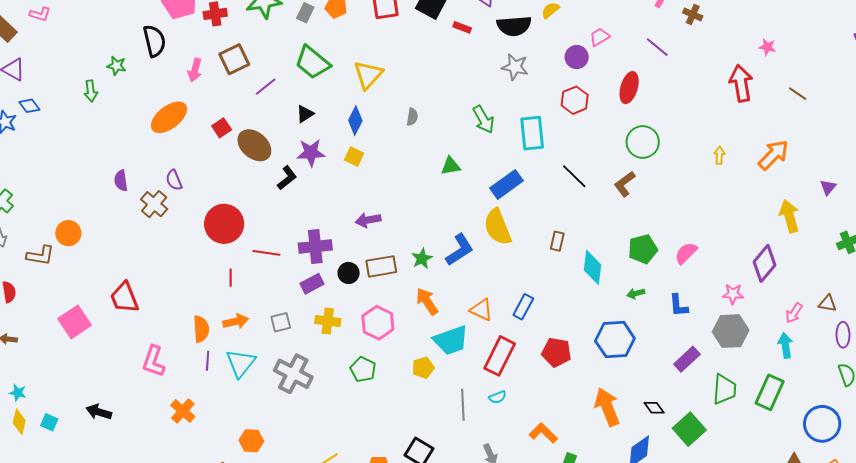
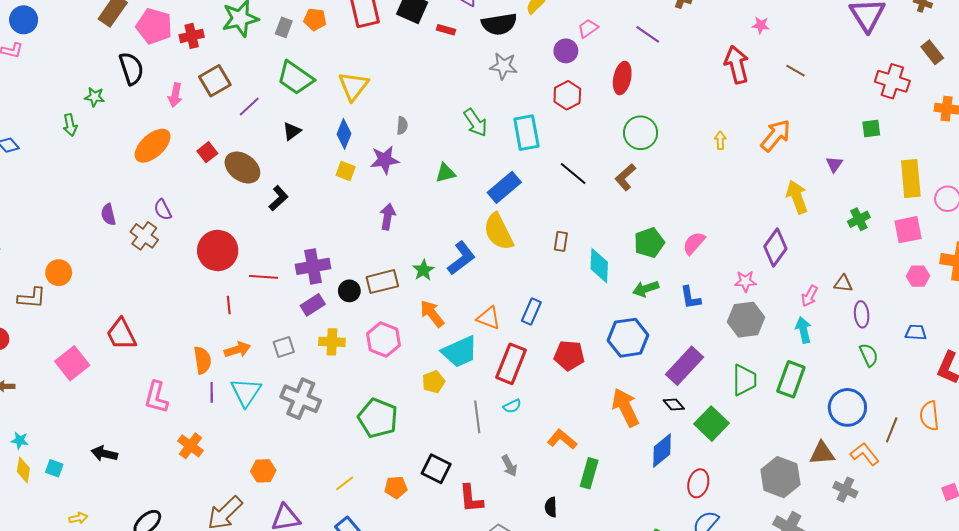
purple star: (311, 153) -> (385, 160), moved
purple arrow: (368, 220) -> (388, 217), moved, turned 115
green arrow: (636, 293) -> (646, 289), size x1.4
purple rectangle: (687, 359) -> (684, 366), moved, size x1.4
green pentagon: (363, 369) -> (378, 418), moved, size x1.5

